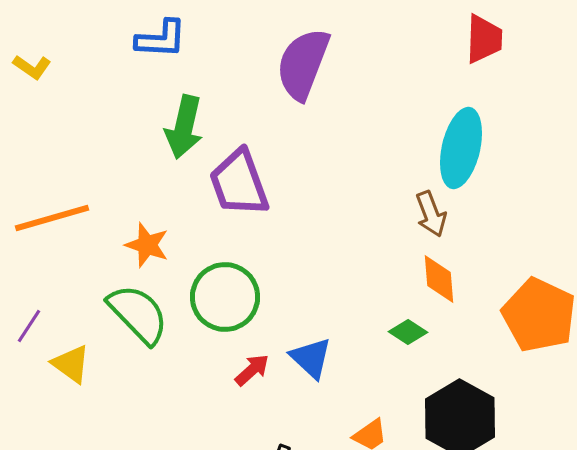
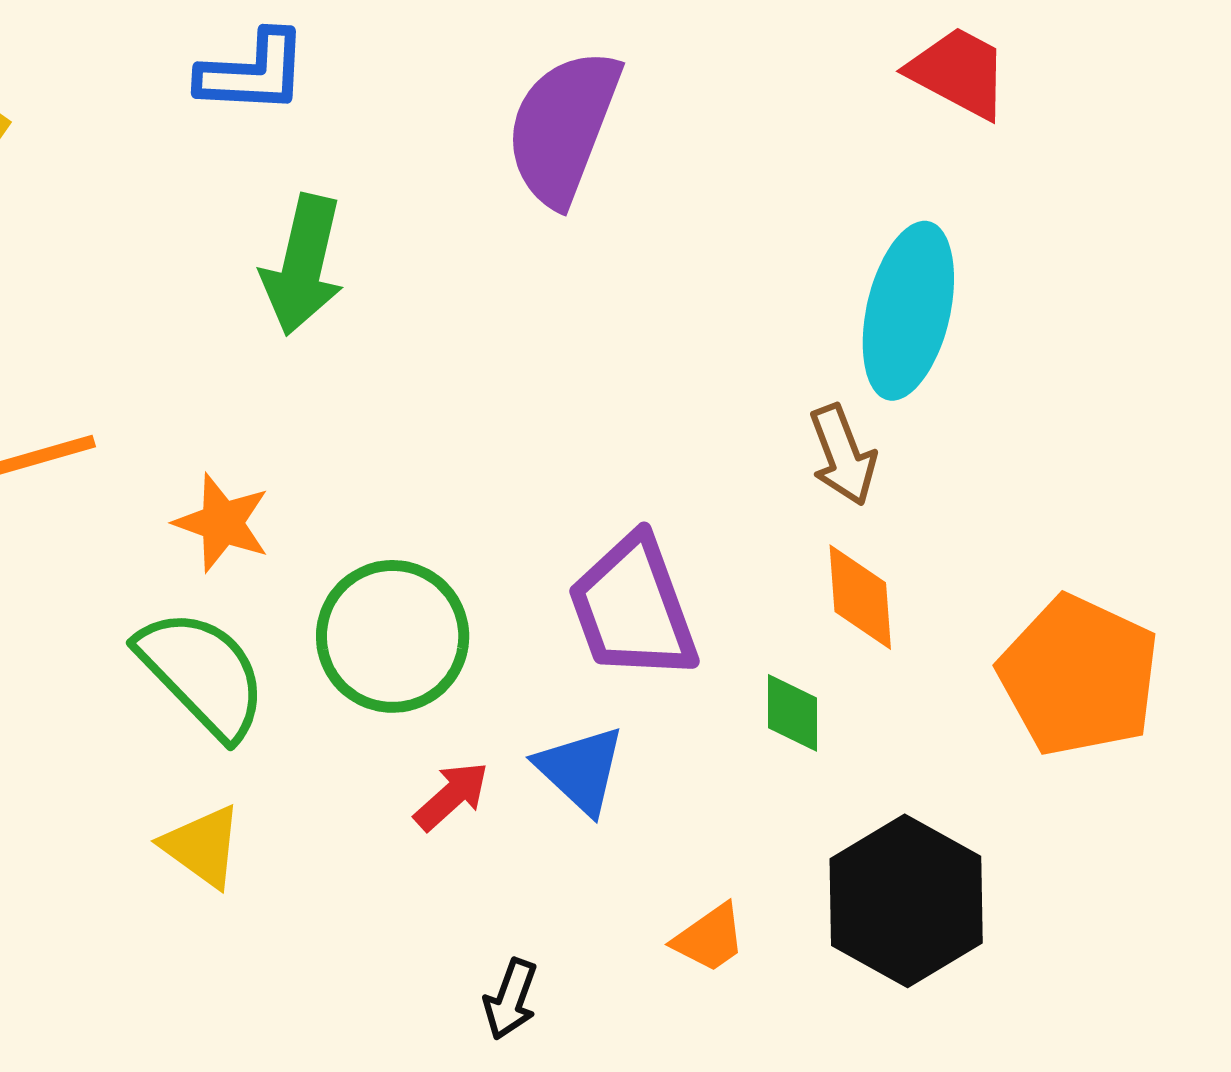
red trapezoid: (484, 39) -> (959, 73), turned -64
purple trapezoid: (239, 183) -> (633, 608), moved
green diamond: (408, 332) -> (793, 713), turned 57
yellow triangle: (71, 364) -> (202, 846), moved

